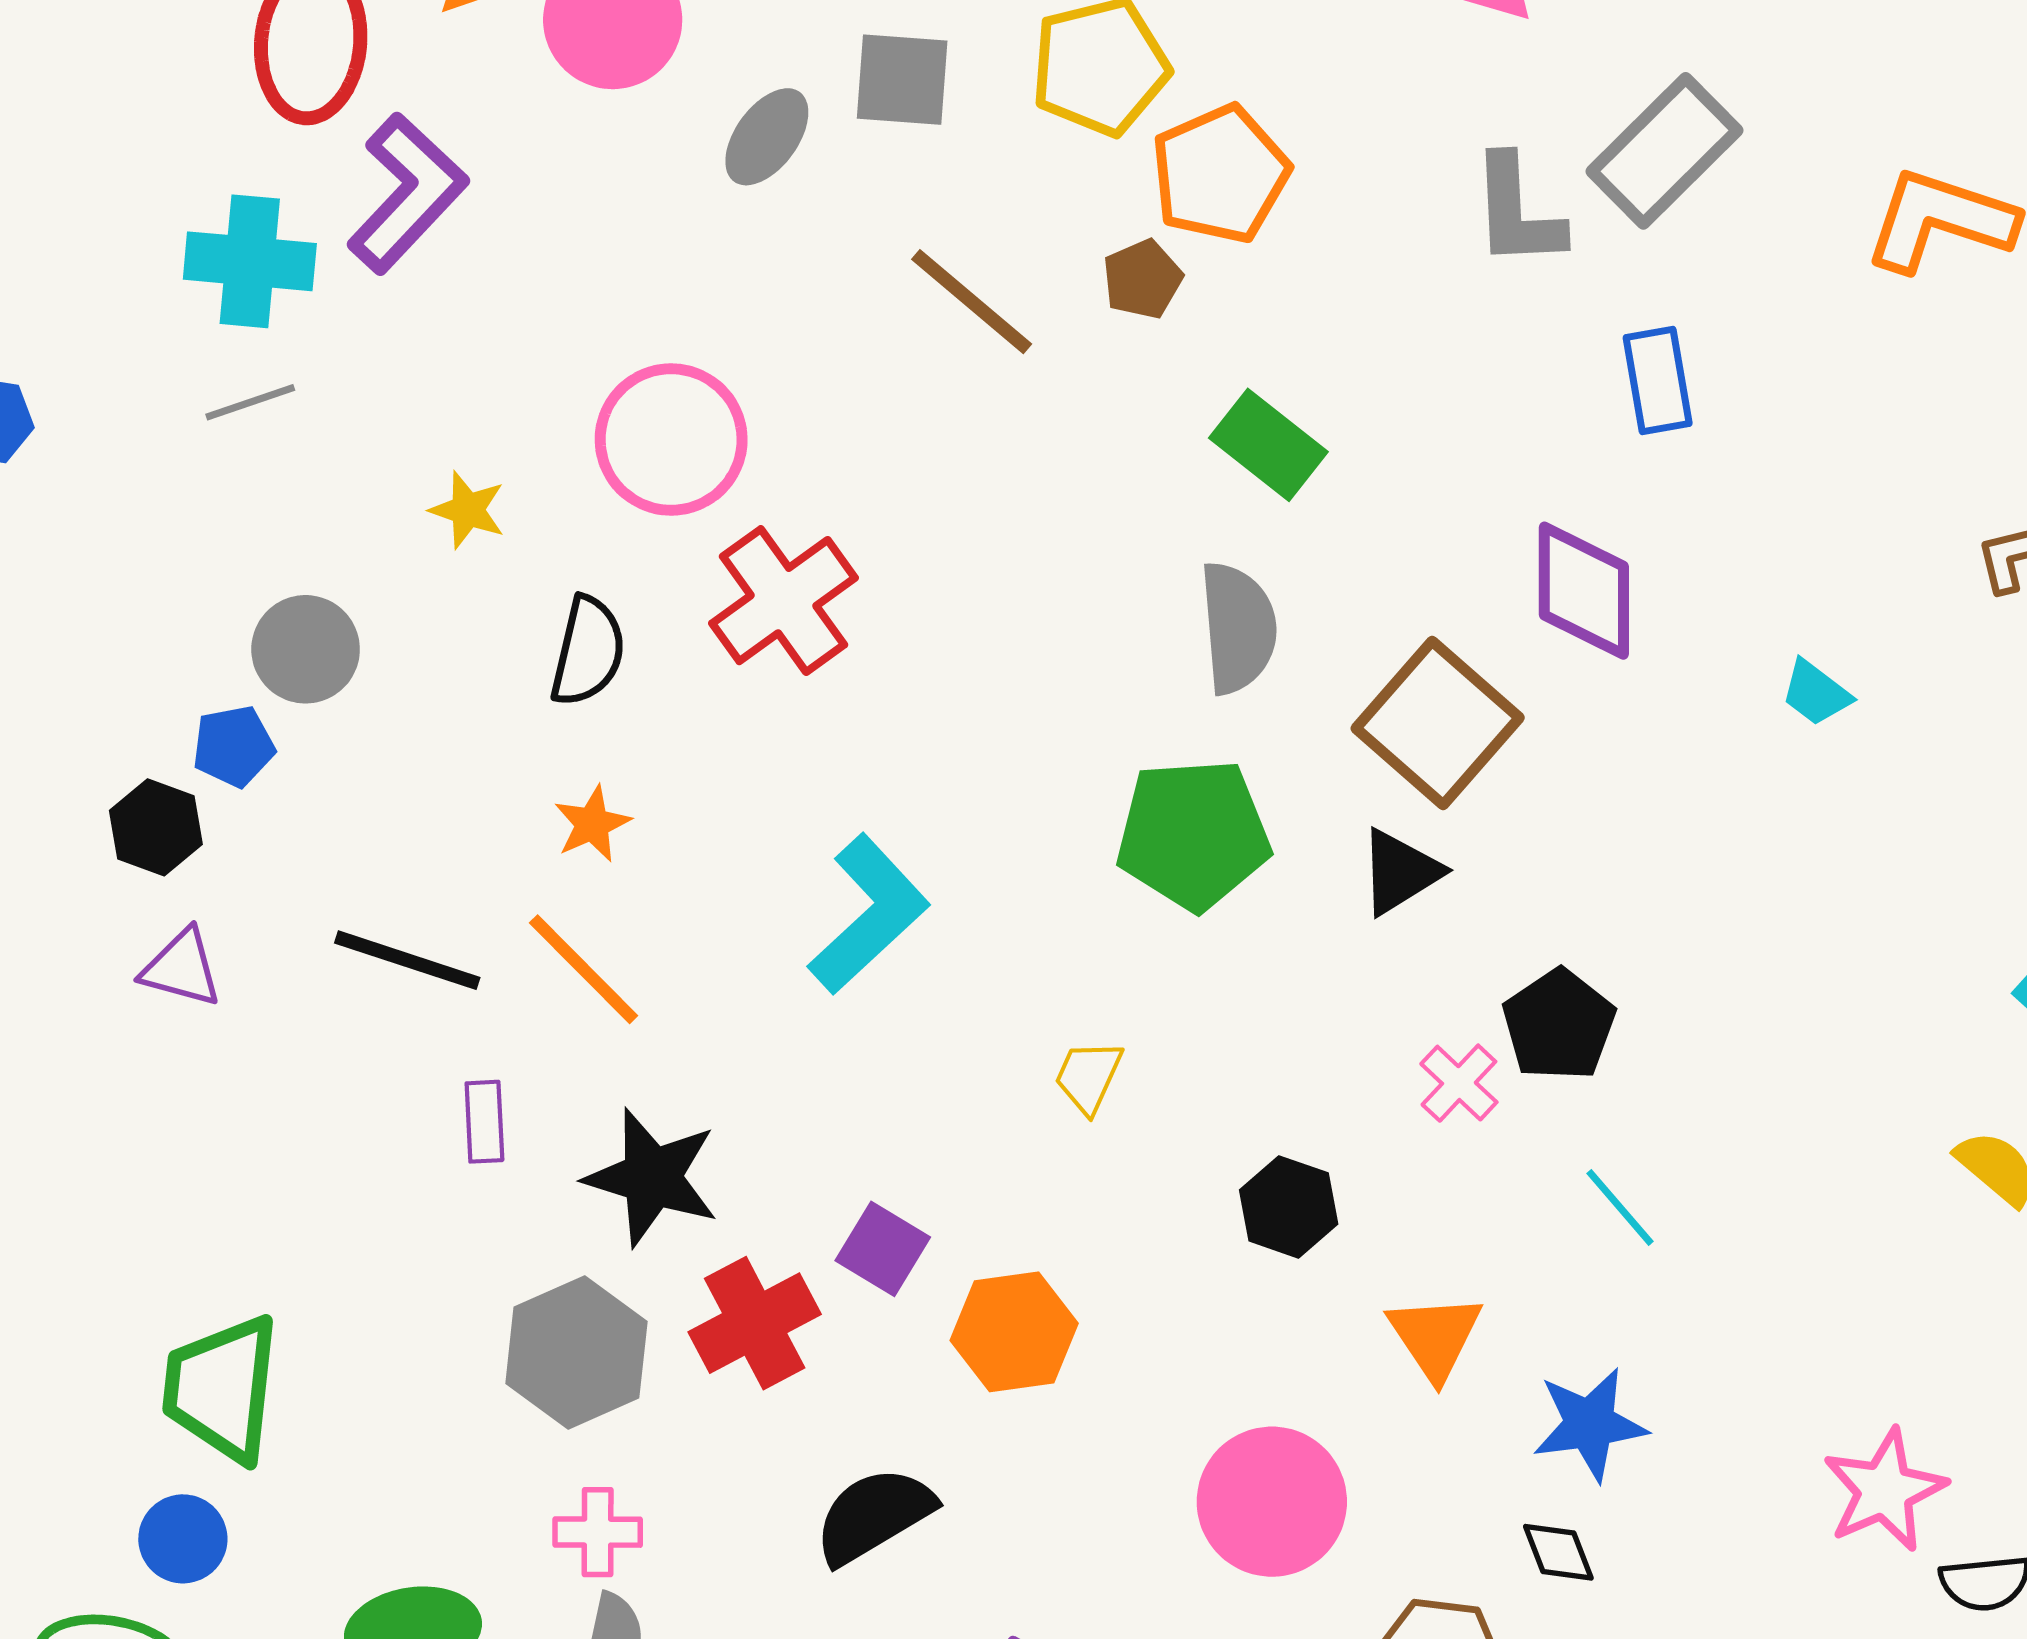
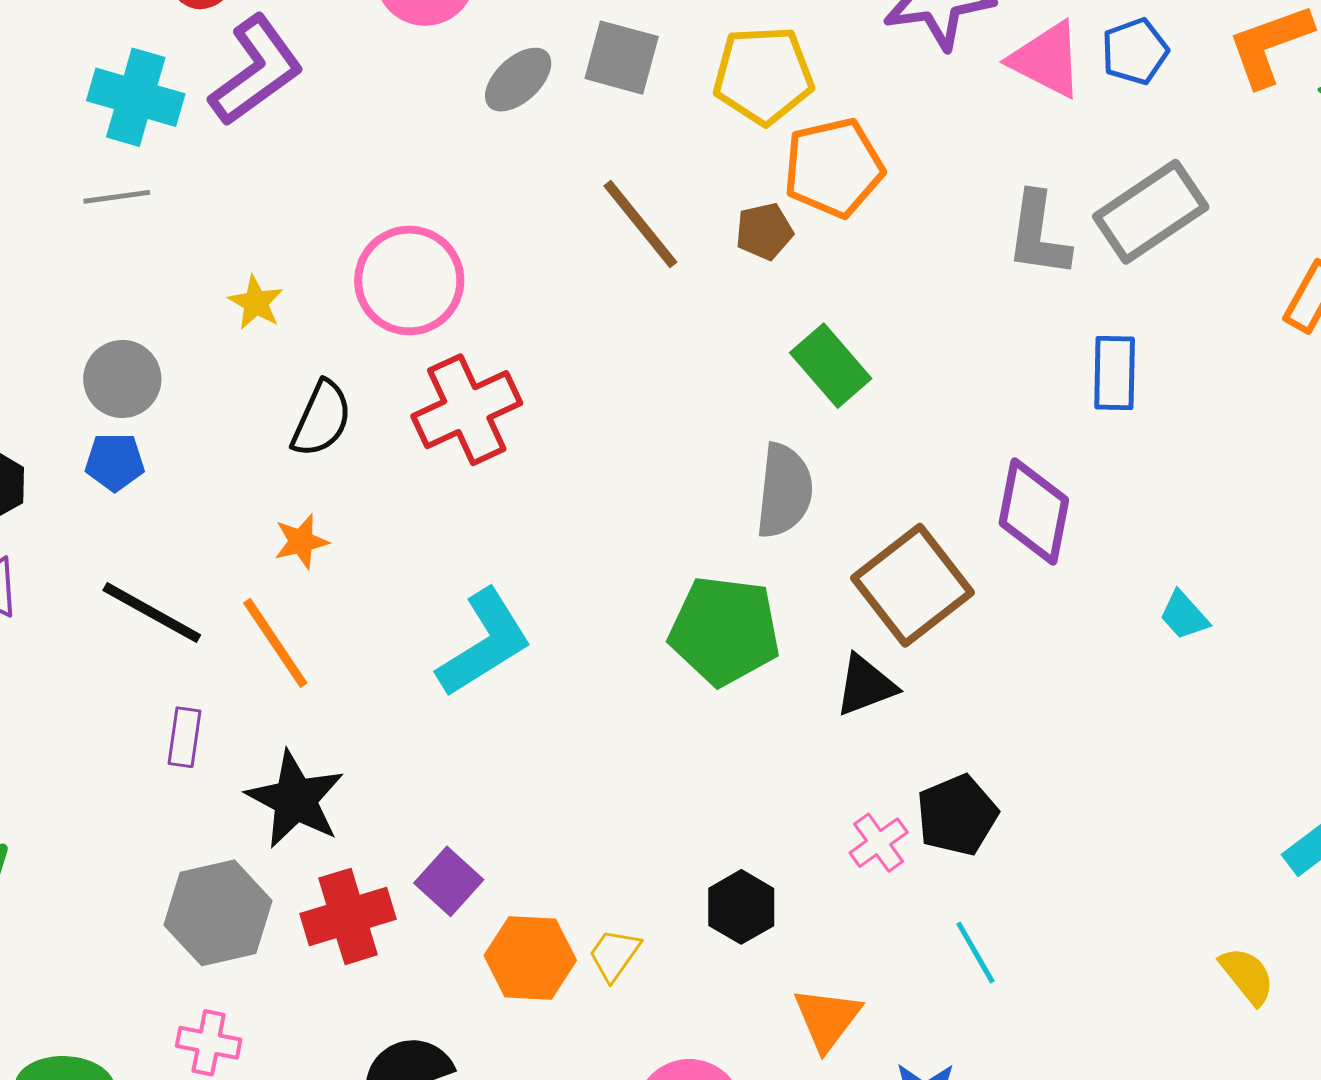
blue pentagon: (233, 746) -> (115, 462), moved
yellow trapezoid: (1088, 1077) -> (614, 955), moved

